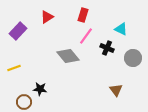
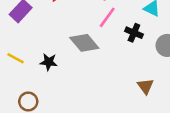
yellow line: (14, 68) -> (16, 58), turned 48
black star: (40, 89) -> (49, 62), moved

